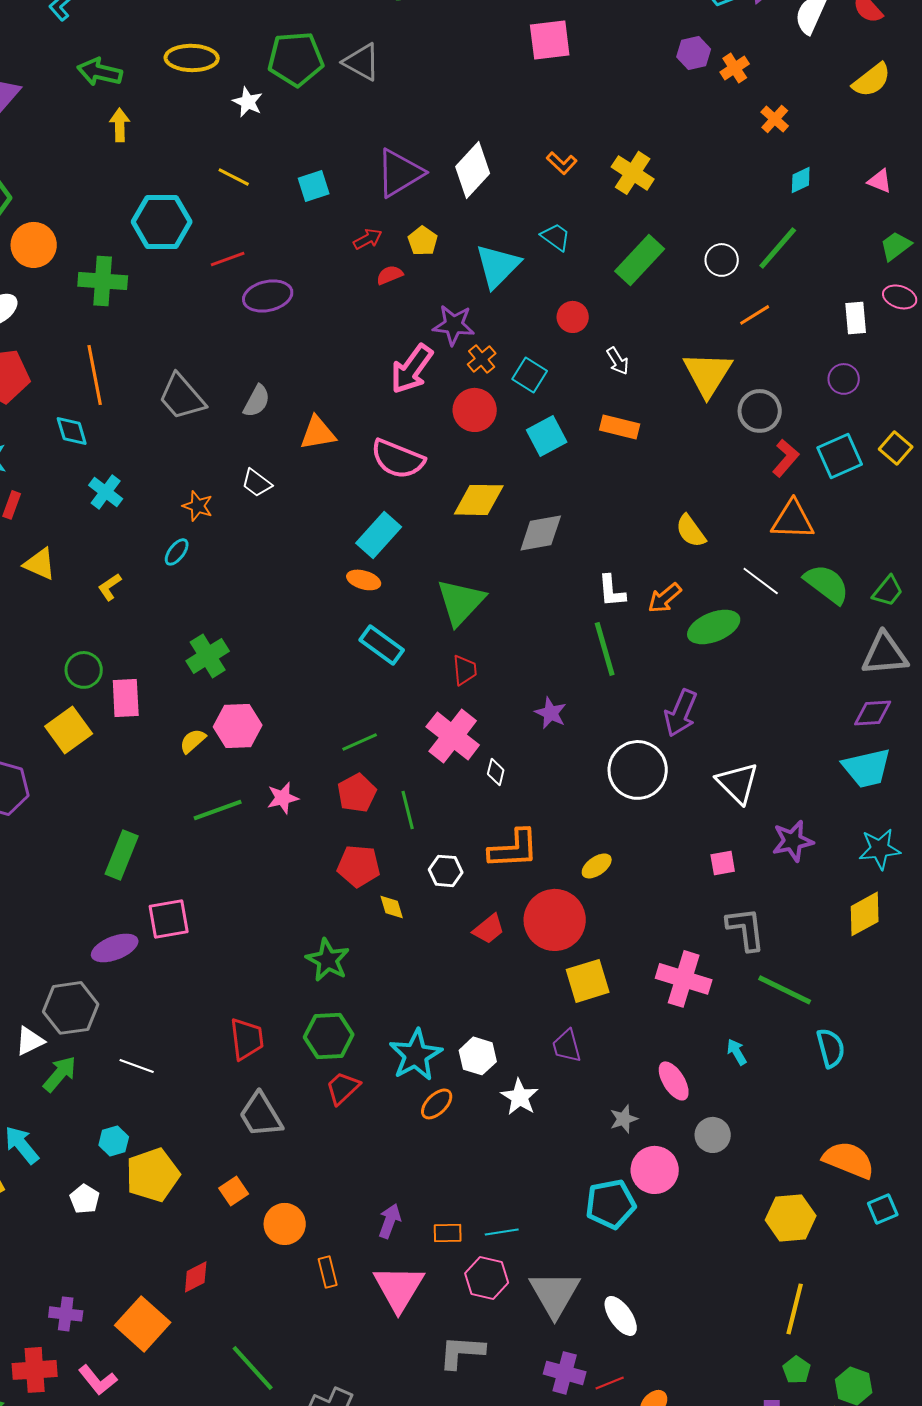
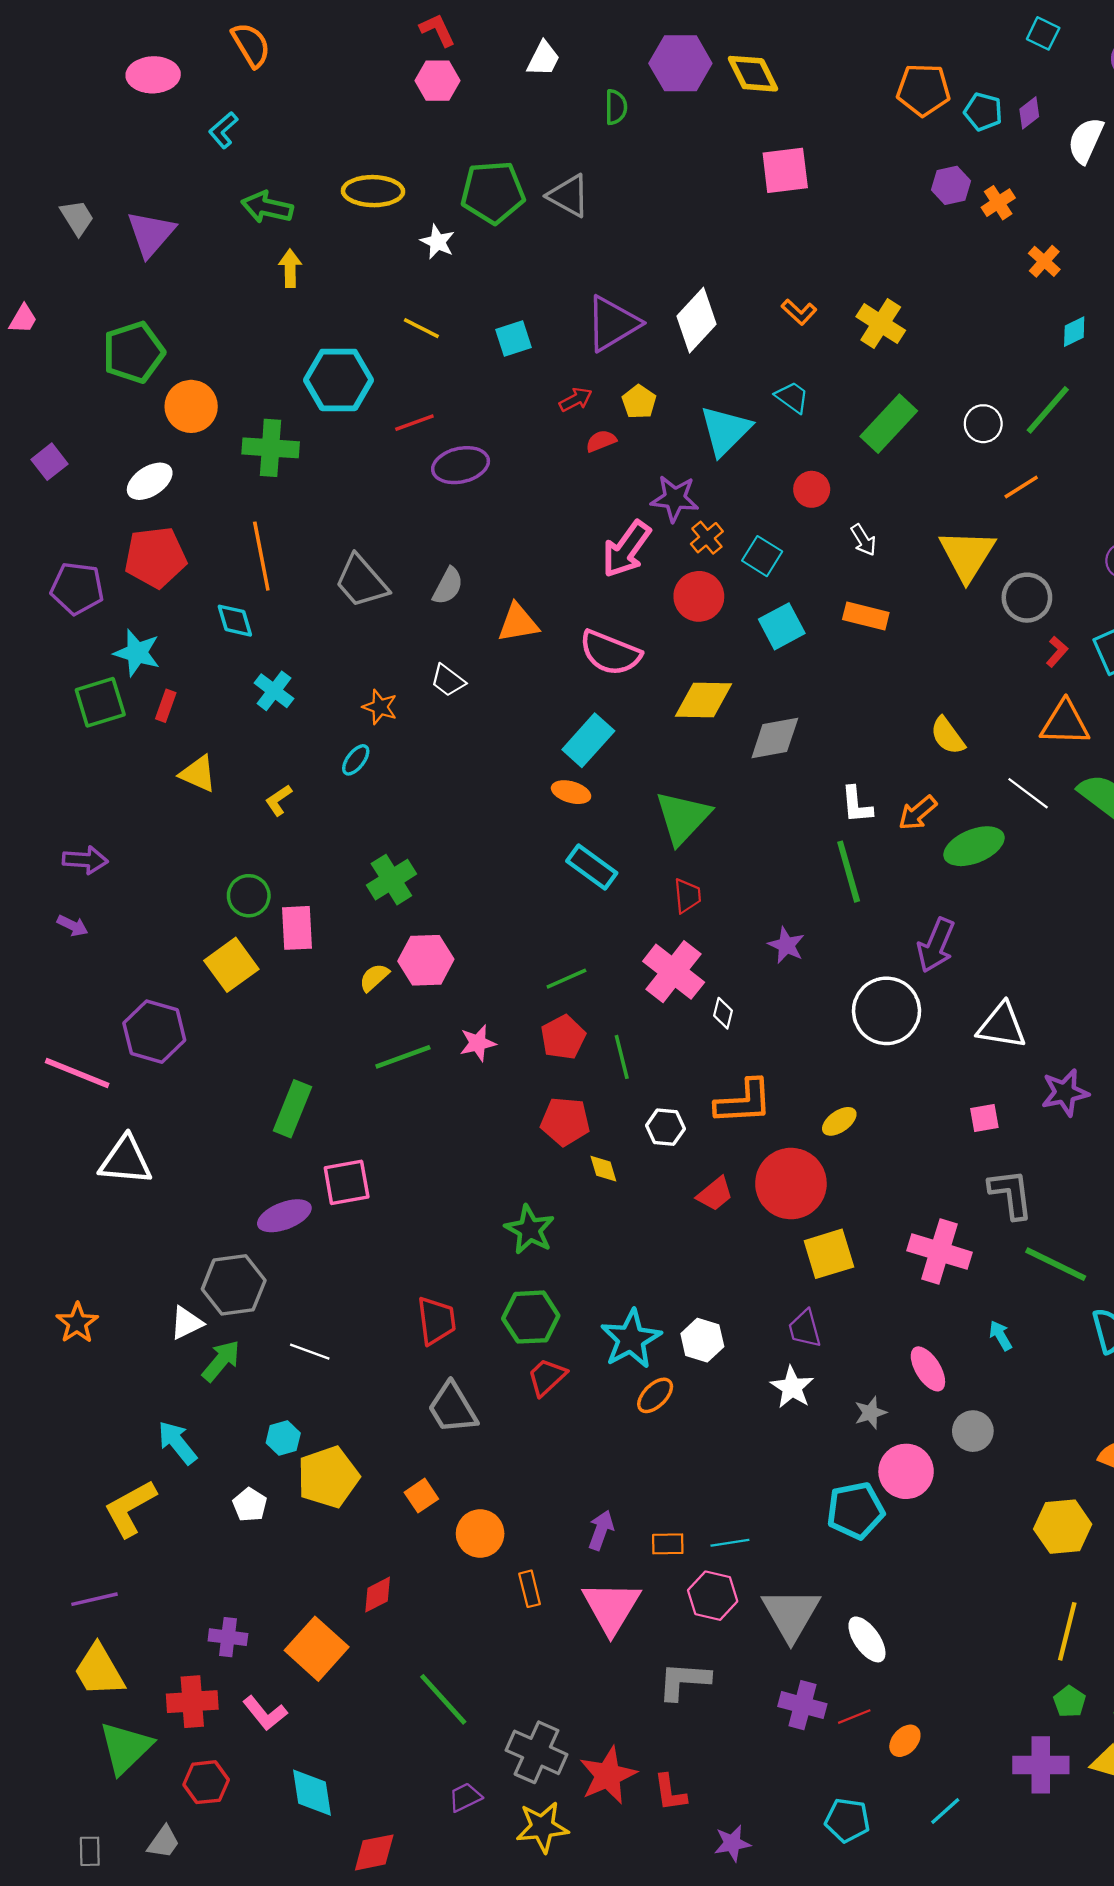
red L-shape: (786, 458) -> (1057, 652), size x0.7
white triangle: (738, 783) -> (1002, 1026), turned -36
white star: (520, 1097) -> (792, 1387), moved

